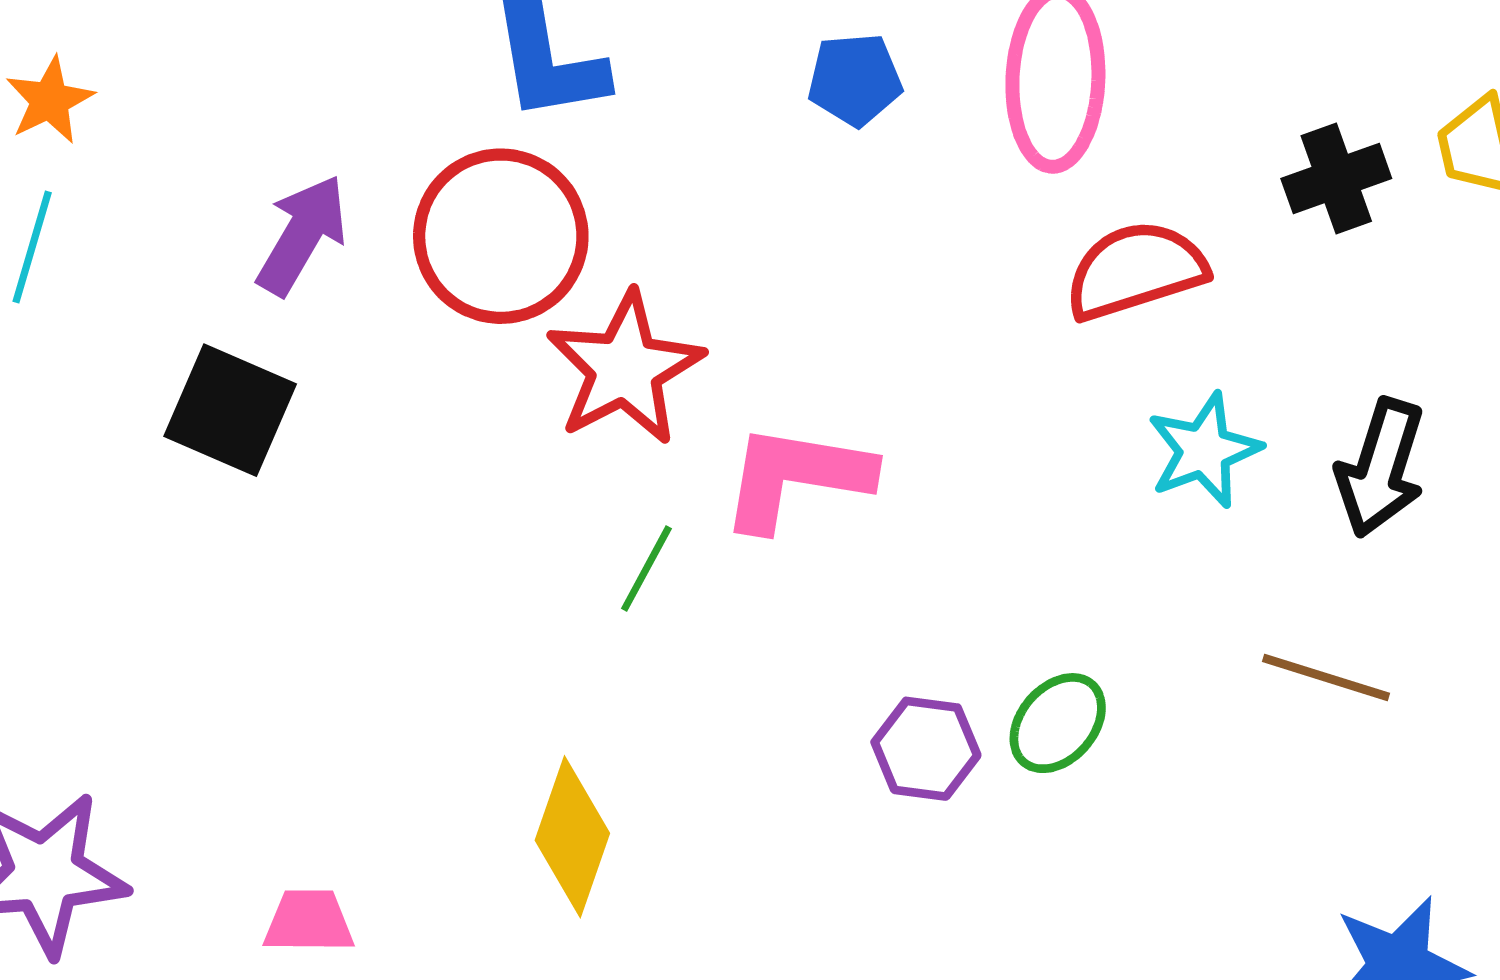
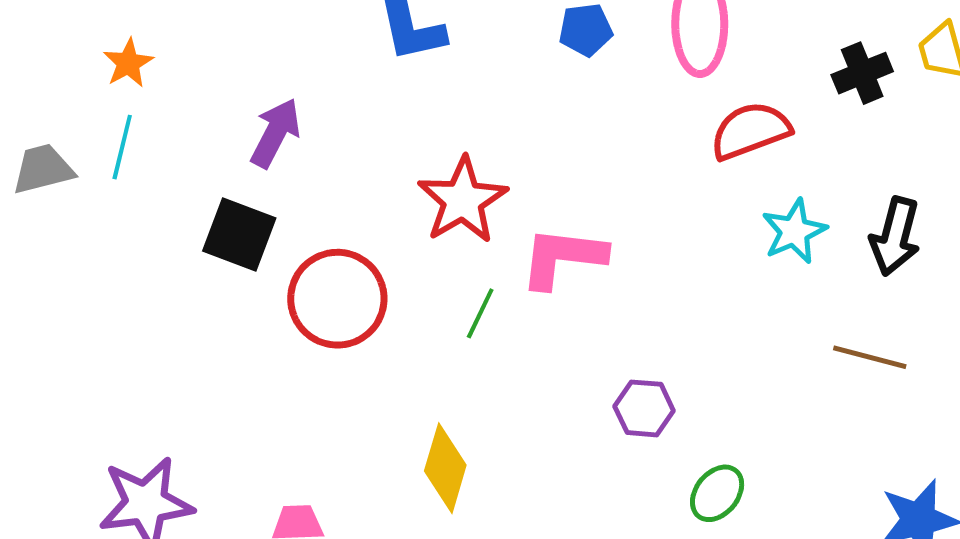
red circle: (501, 236) -> (337, 299), moved
green ellipse: (1058, 723) -> (717, 493), moved

